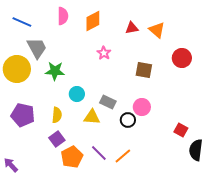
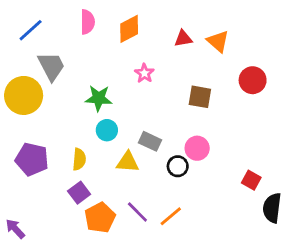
blue line: (22, 22) -> (31, 30), turned -66
green star: (55, 71) -> (99, 98), moved

